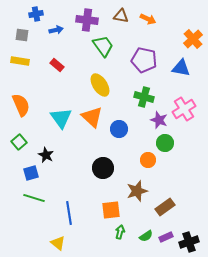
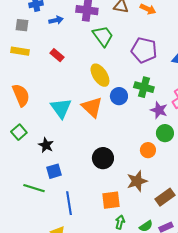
blue circle: (119, 129) -> (119, 96), moved
blue square: (31, 173) -> (54, 171), moved

